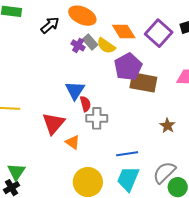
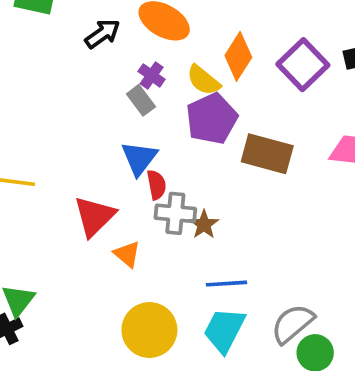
orange diamond: (124, 31) -> (238, 56), turned 60
gray rectangle: (90, 42) -> (141, 100), moved
purple pentagon: (128, 67) -> (212, 119), moved
brown star: (167, 126) -> (204, 224), moved

